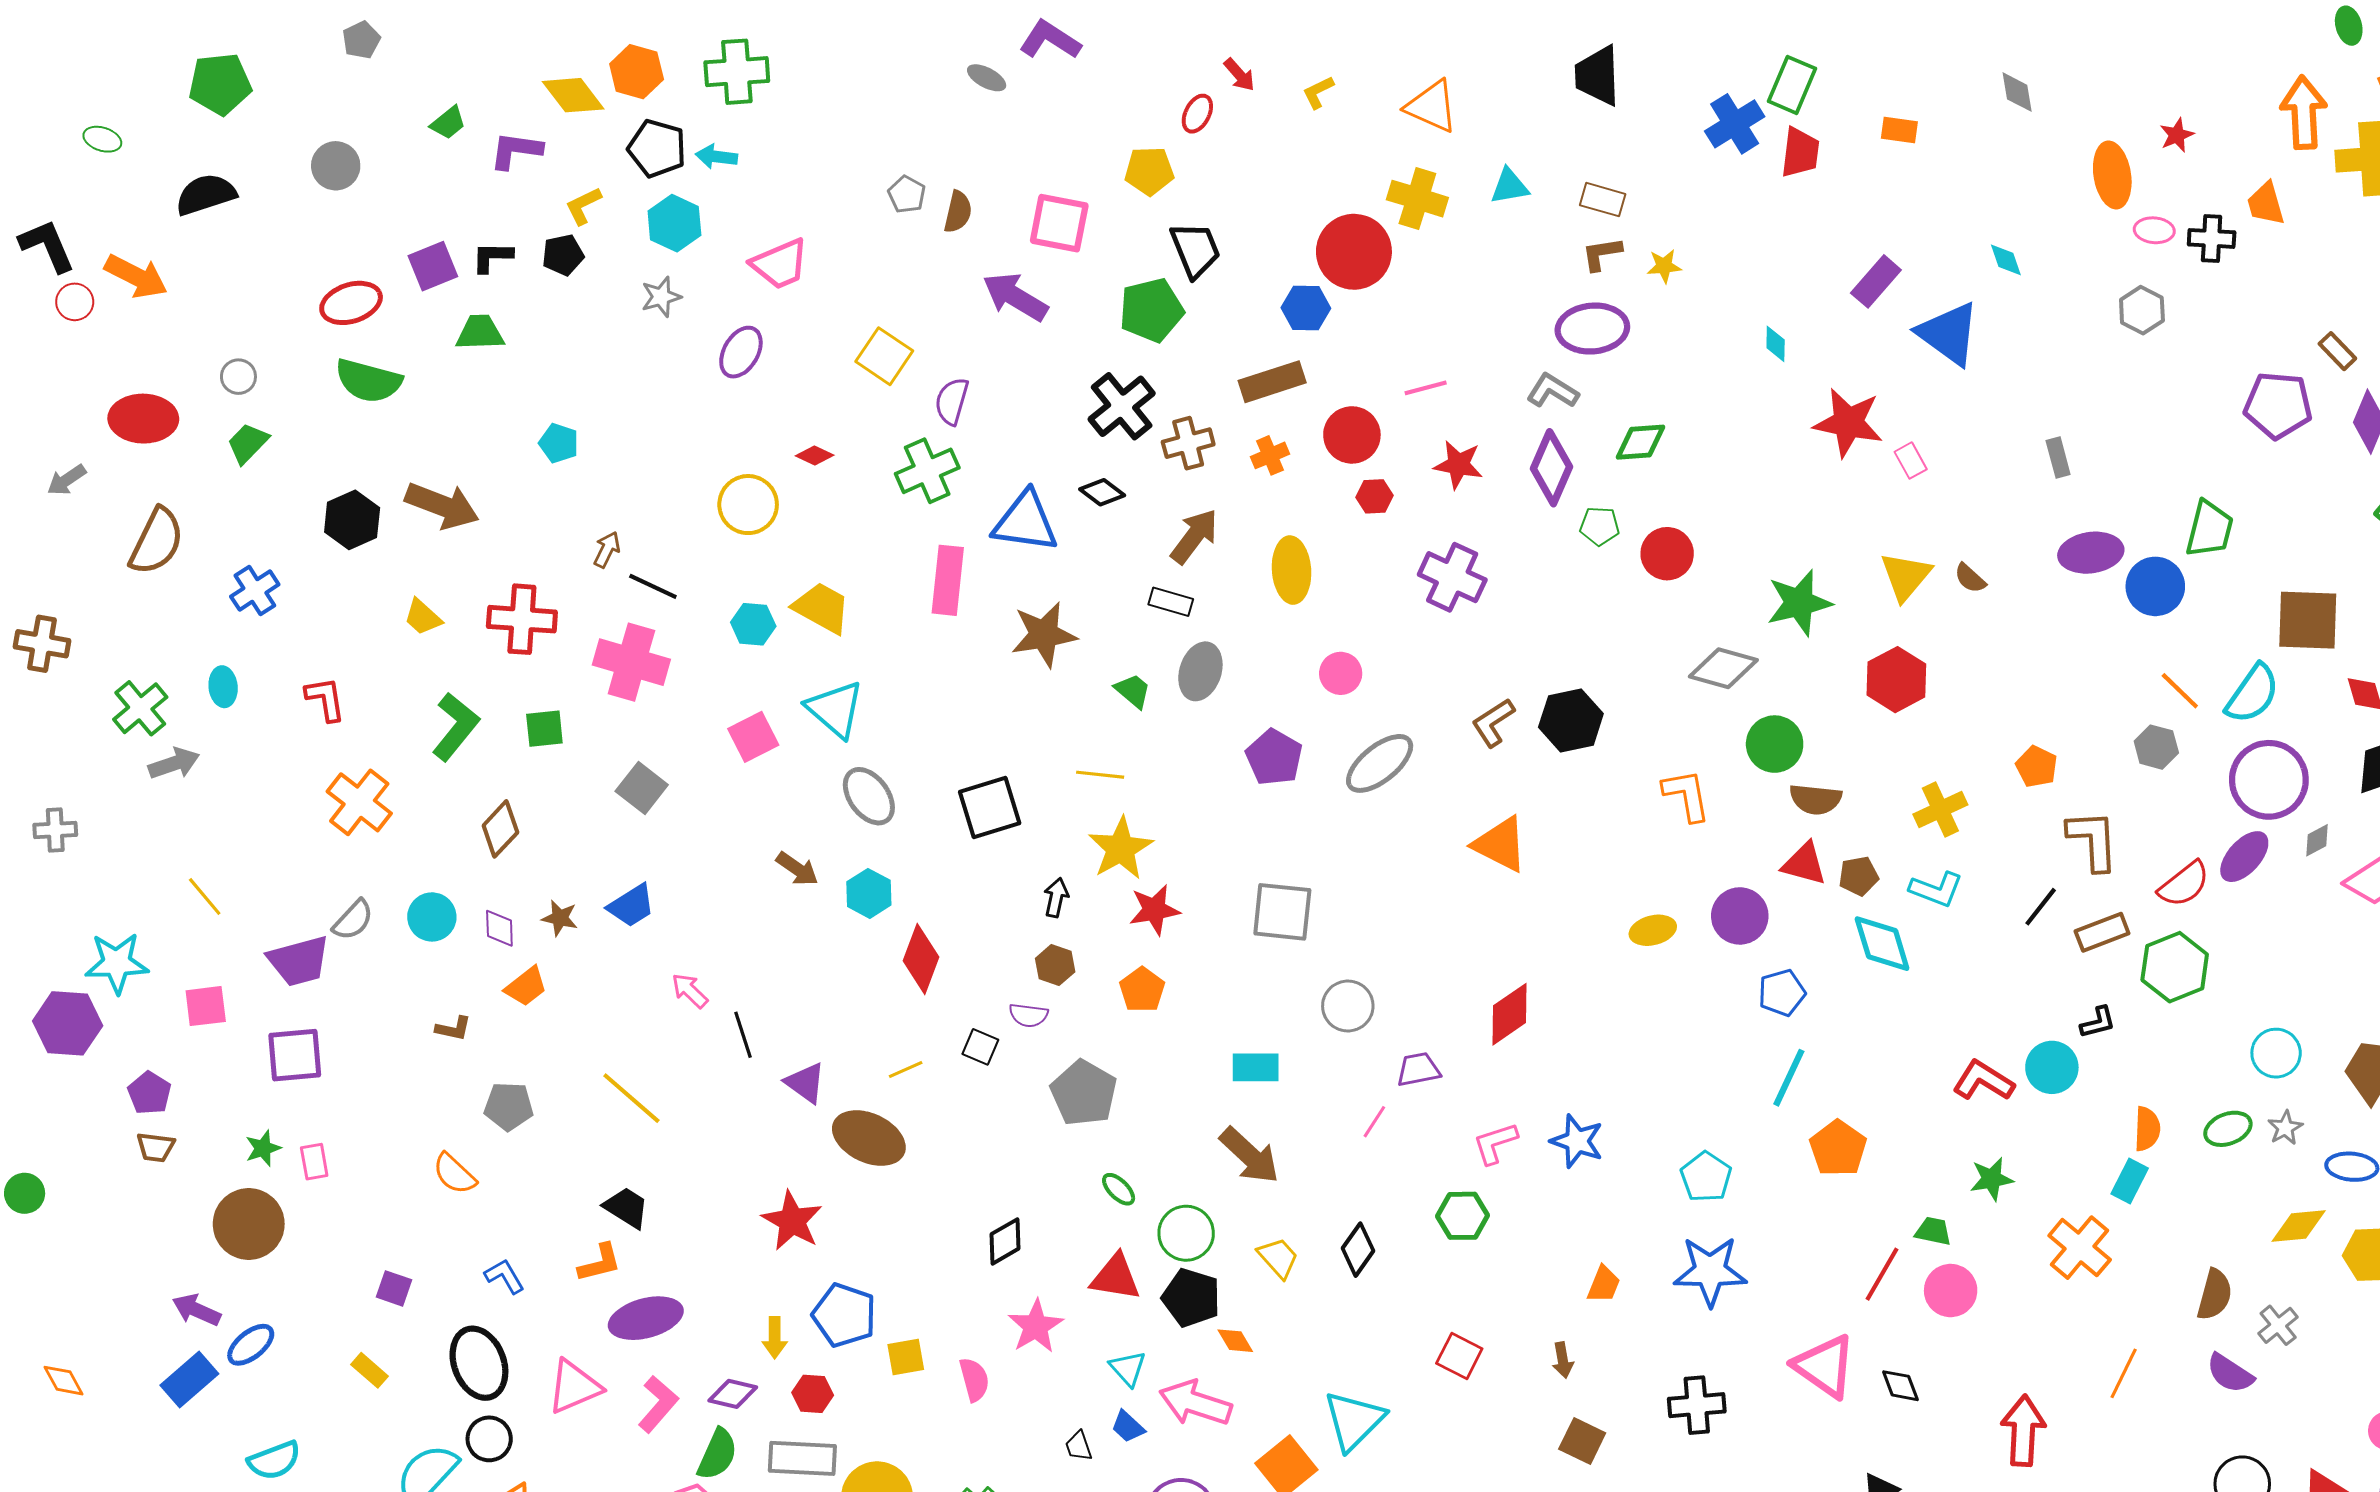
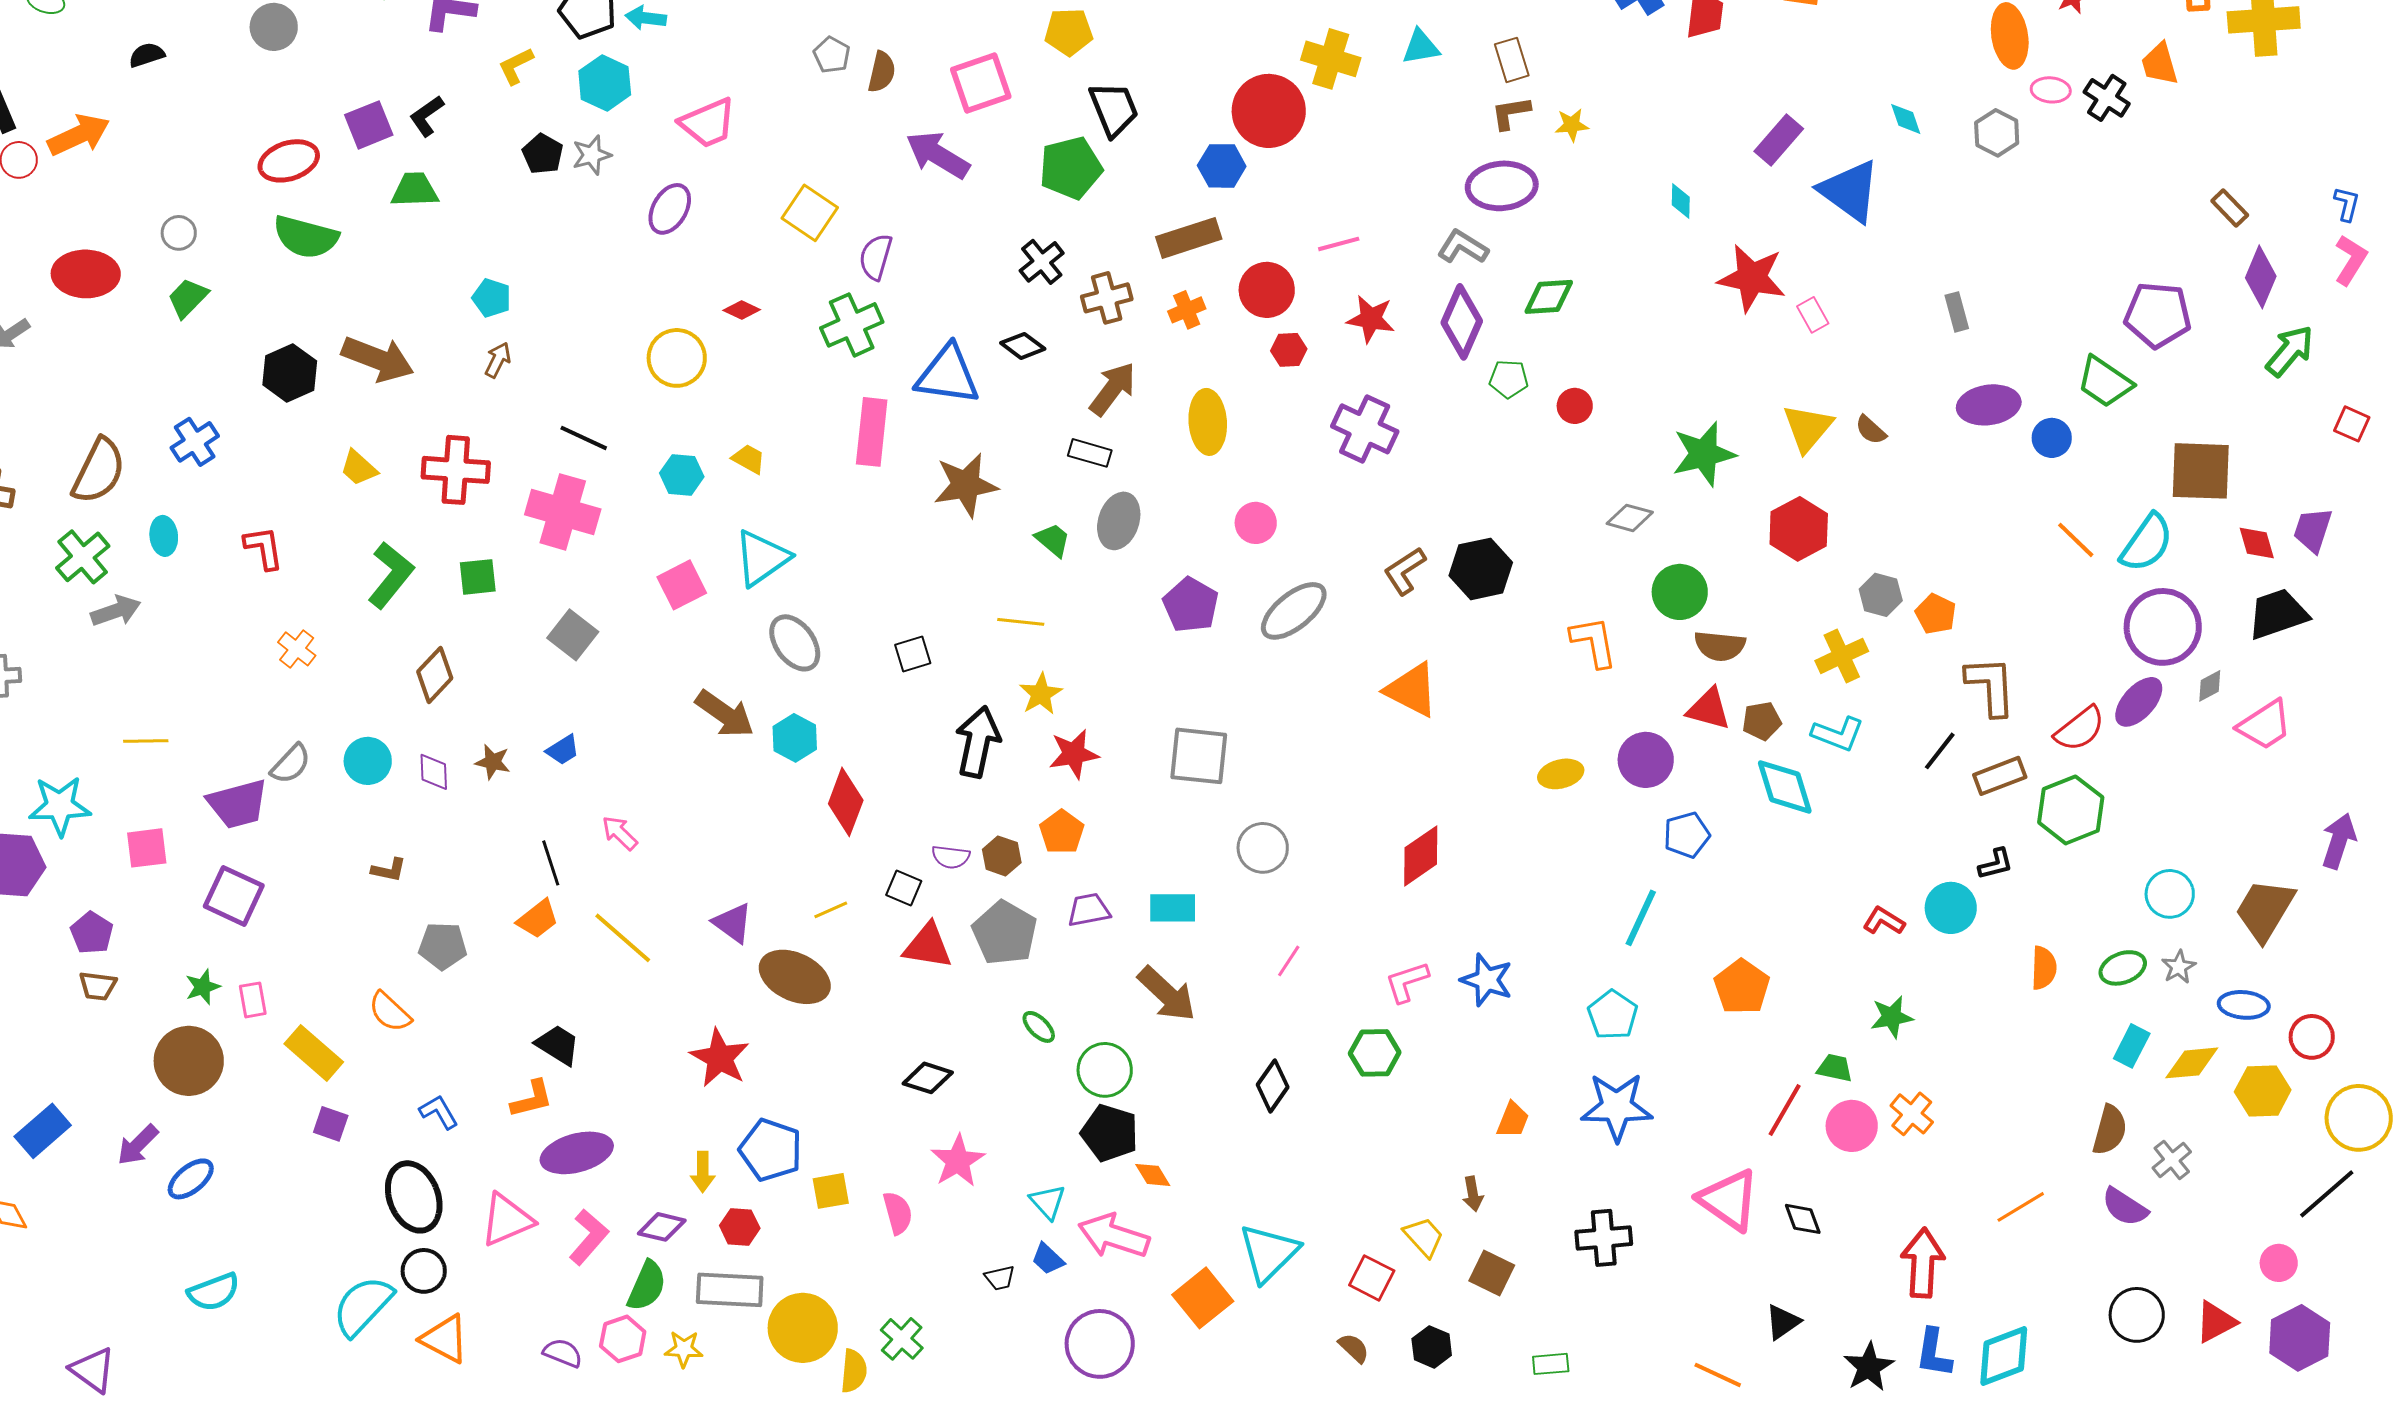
black semicircle: (206, 194) -> (147, 55), size x0.6
brown rectangle: (1603, 200) -> (1512, 60), turned 57
pink square: (1059, 223) -> (981, 83), turned -30
black cross: (2212, 238) -> (2107, 98), turned 30
black pentagon: (563, 255) -> (543, 154), moved, turned -30
black L-shape: (492, 257) -> (427, 116), turned -36
orange arrow: (136, 276) -> (79, 135), turned -52
gray hexagon: (2142, 310) -> (1997, 133), moved
purple pentagon: (2278, 405) -> (2158, 315), moved
black cross: (1122, 406) -> (1042, 262), size x0.7
green trapezoid: (2210, 529) -> (2105, 382), turned 110
brown semicircle: (157, 541) -> (99, 471), moved
brown arrow: (607, 550) -> (498, 360), moved
red circle: (1667, 554) -> (1575, 406), size x0.7
blue circle: (2155, 586) -> (2052, 438), size x0.7
yellow trapezoid: (822, 608) -> (749, 459), size x0.6
gray diamond: (1723, 668) -> (1630, 518), size x0.7
cyan triangle: (835, 709) -> (762, 558), turned 44
gray hexagon: (2156, 747) -> (1881, 595), moved
orange cross: (359, 802) -> (297, 649), size x0.6
black square: (990, 807) -> (913, 654), size x0.6
yellow star: (1121, 848) -> (1041, 694), size x0.7
brown arrow: (797, 869) -> (725, 714), size x1.4
yellow line: (205, 897) -> (146, 741), turned -51
black arrow: (1056, 898) -> (978, 742), size x1.8
blue trapezoid: (631, 906) -> (563, 750), size x0.7
brown hexagon: (1055, 965) -> (1002, 856), moved
orange trapezoid: (526, 987) -> (538, 919), moved
black line: (743, 1035) -> (551, 863), moved
purple square: (295, 1055) -> (234, 896), turned 30
purple trapezoid: (1418, 1069) -> (1089, 910), moved
cyan line: (1789, 1078) -> (1641, 918), moved
red L-shape: (1983, 1081) -> (1884, 921), size x0.7
yellow line: (631, 1098) -> (623, 938), moved
cyan rectangle: (2130, 1181) -> (2132, 1046), moved
black diamond: (1005, 1241) -> (928, 1078), turned 48
orange cross: (2080, 1248) -> (1912, 1114), moved, size x0.7
yellow trapezoid: (1278, 1258) -> (1424, 1237), moved
red triangle: (1116, 1277) -> (928, 946), moved
purple arrow: (196, 1310) -> (138, 1145), turned -69
red square: (1459, 1356) -> (1372, 1278), moved
yellow rectangle: (369, 1370) -> (314, 1053), moved, size x1.6
orange line: (2124, 1373) -> (2021, 1207), turned 33
blue rectangle: (189, 1380) -> (43, 1131), moved
black trapezoid: (1079, 1446) -> (1000, 1278), turned -84

